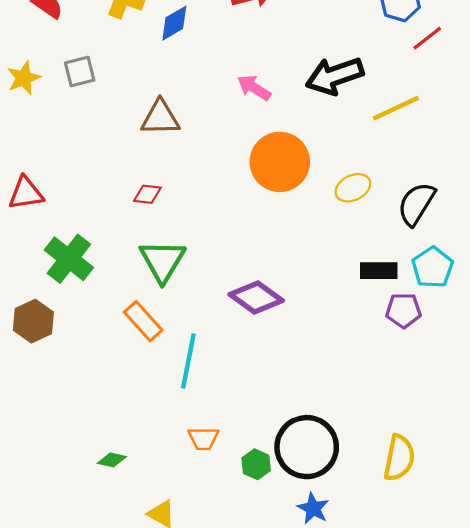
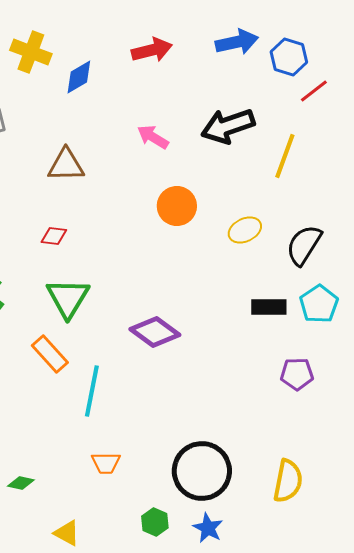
yellow line: (396, 108) -> (285, 156), turned -45
orange circle: (280, 162) -> (177, 206), size x0.7
purple pentagon: (404, 310) -> (297, 374), moved
green hexagon: (256, 464) -> (155, 522), moved

